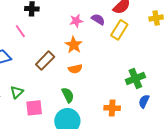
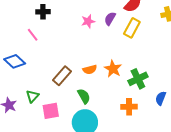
purple semicircle: (98, 19) -> (110, 19), turned -88
orange star: (74, 45) -> (113, 69), moved
brown rectangle: (45, 61) -> (62, 76), moved
green cross: (135, 79) -> (138, 79), moved

